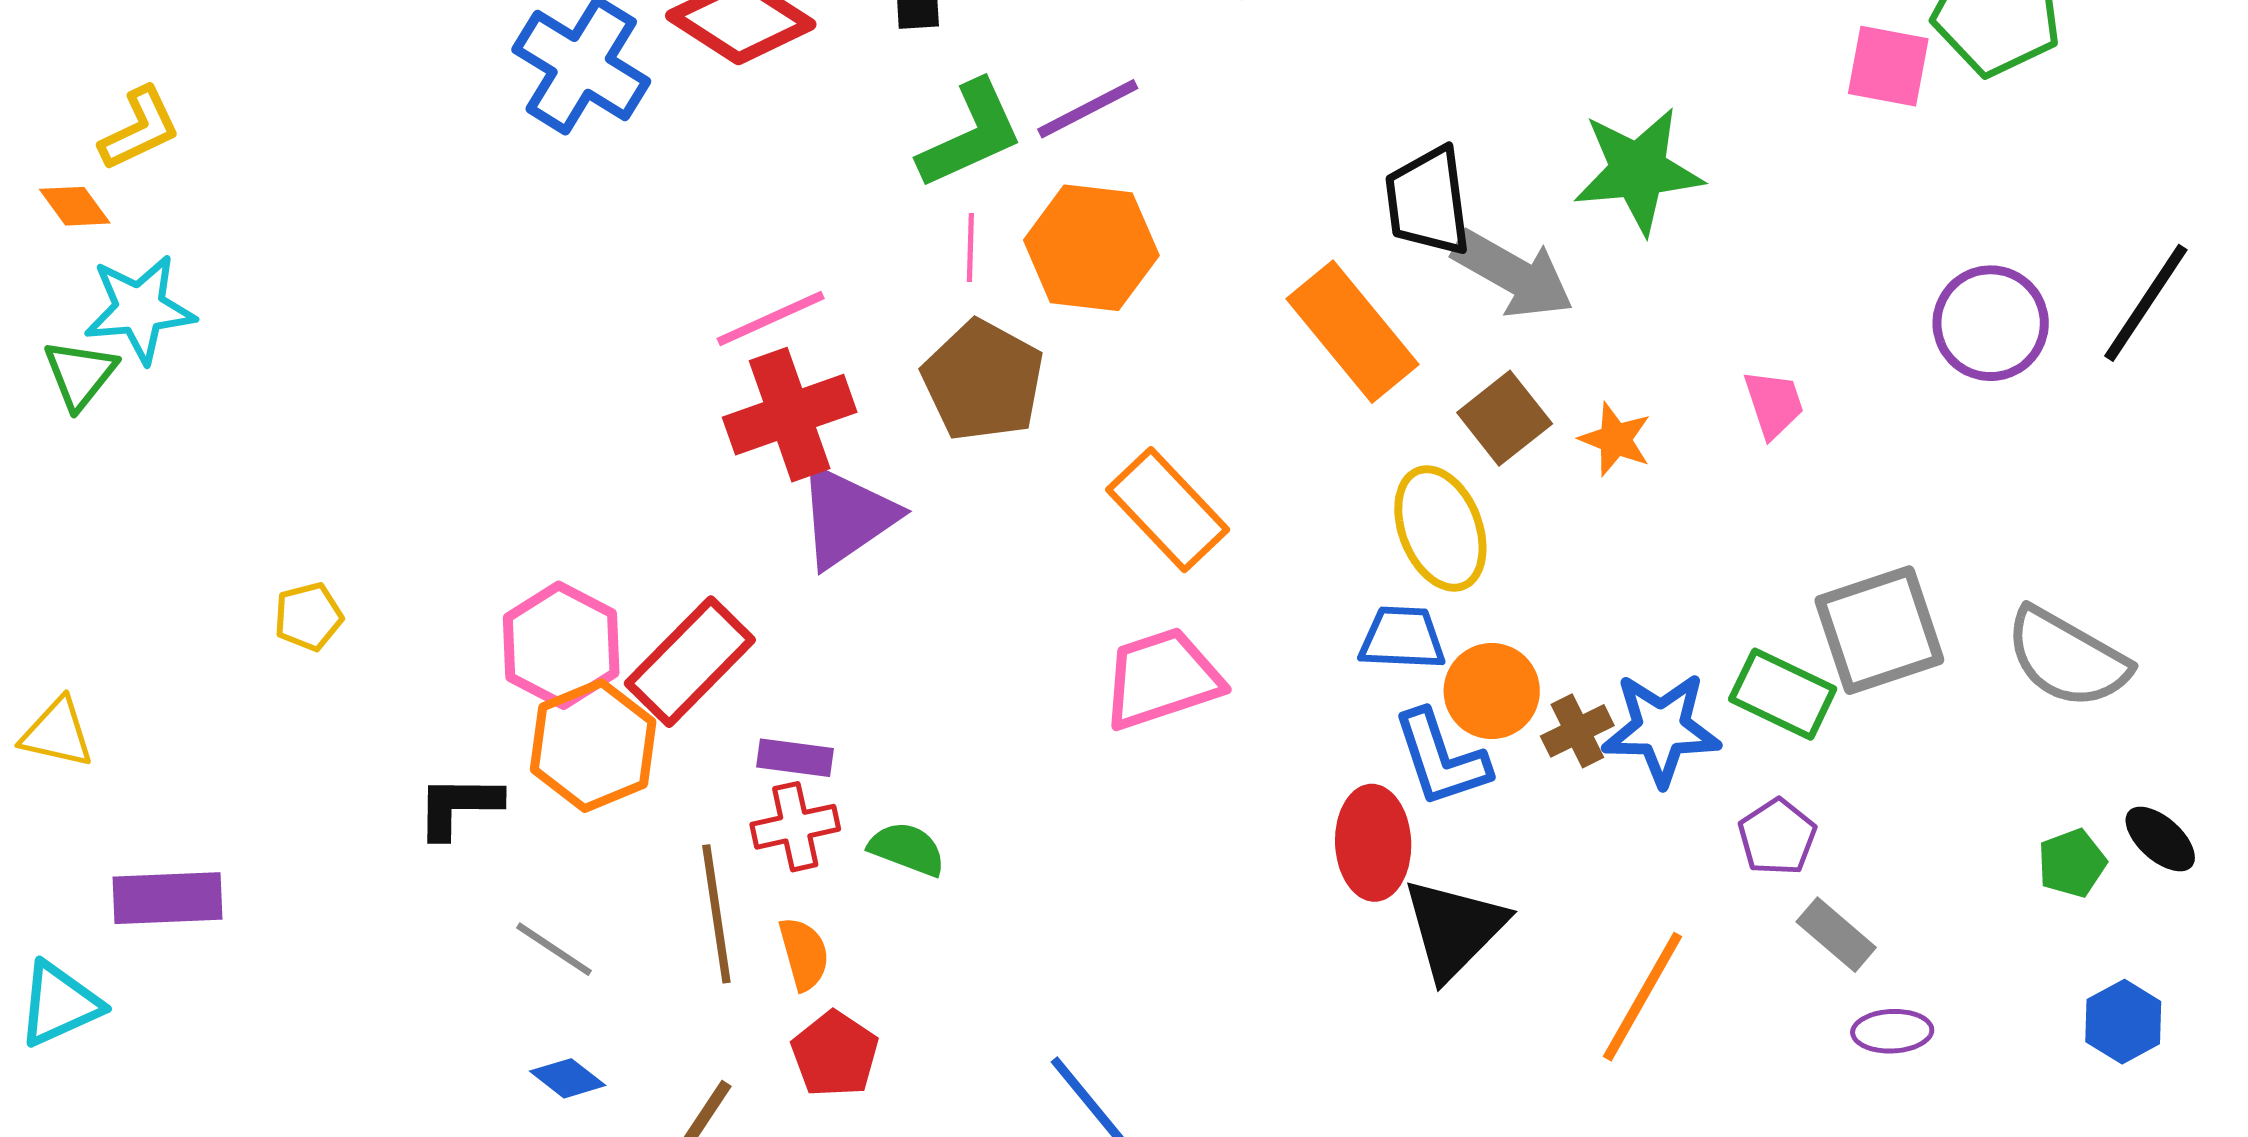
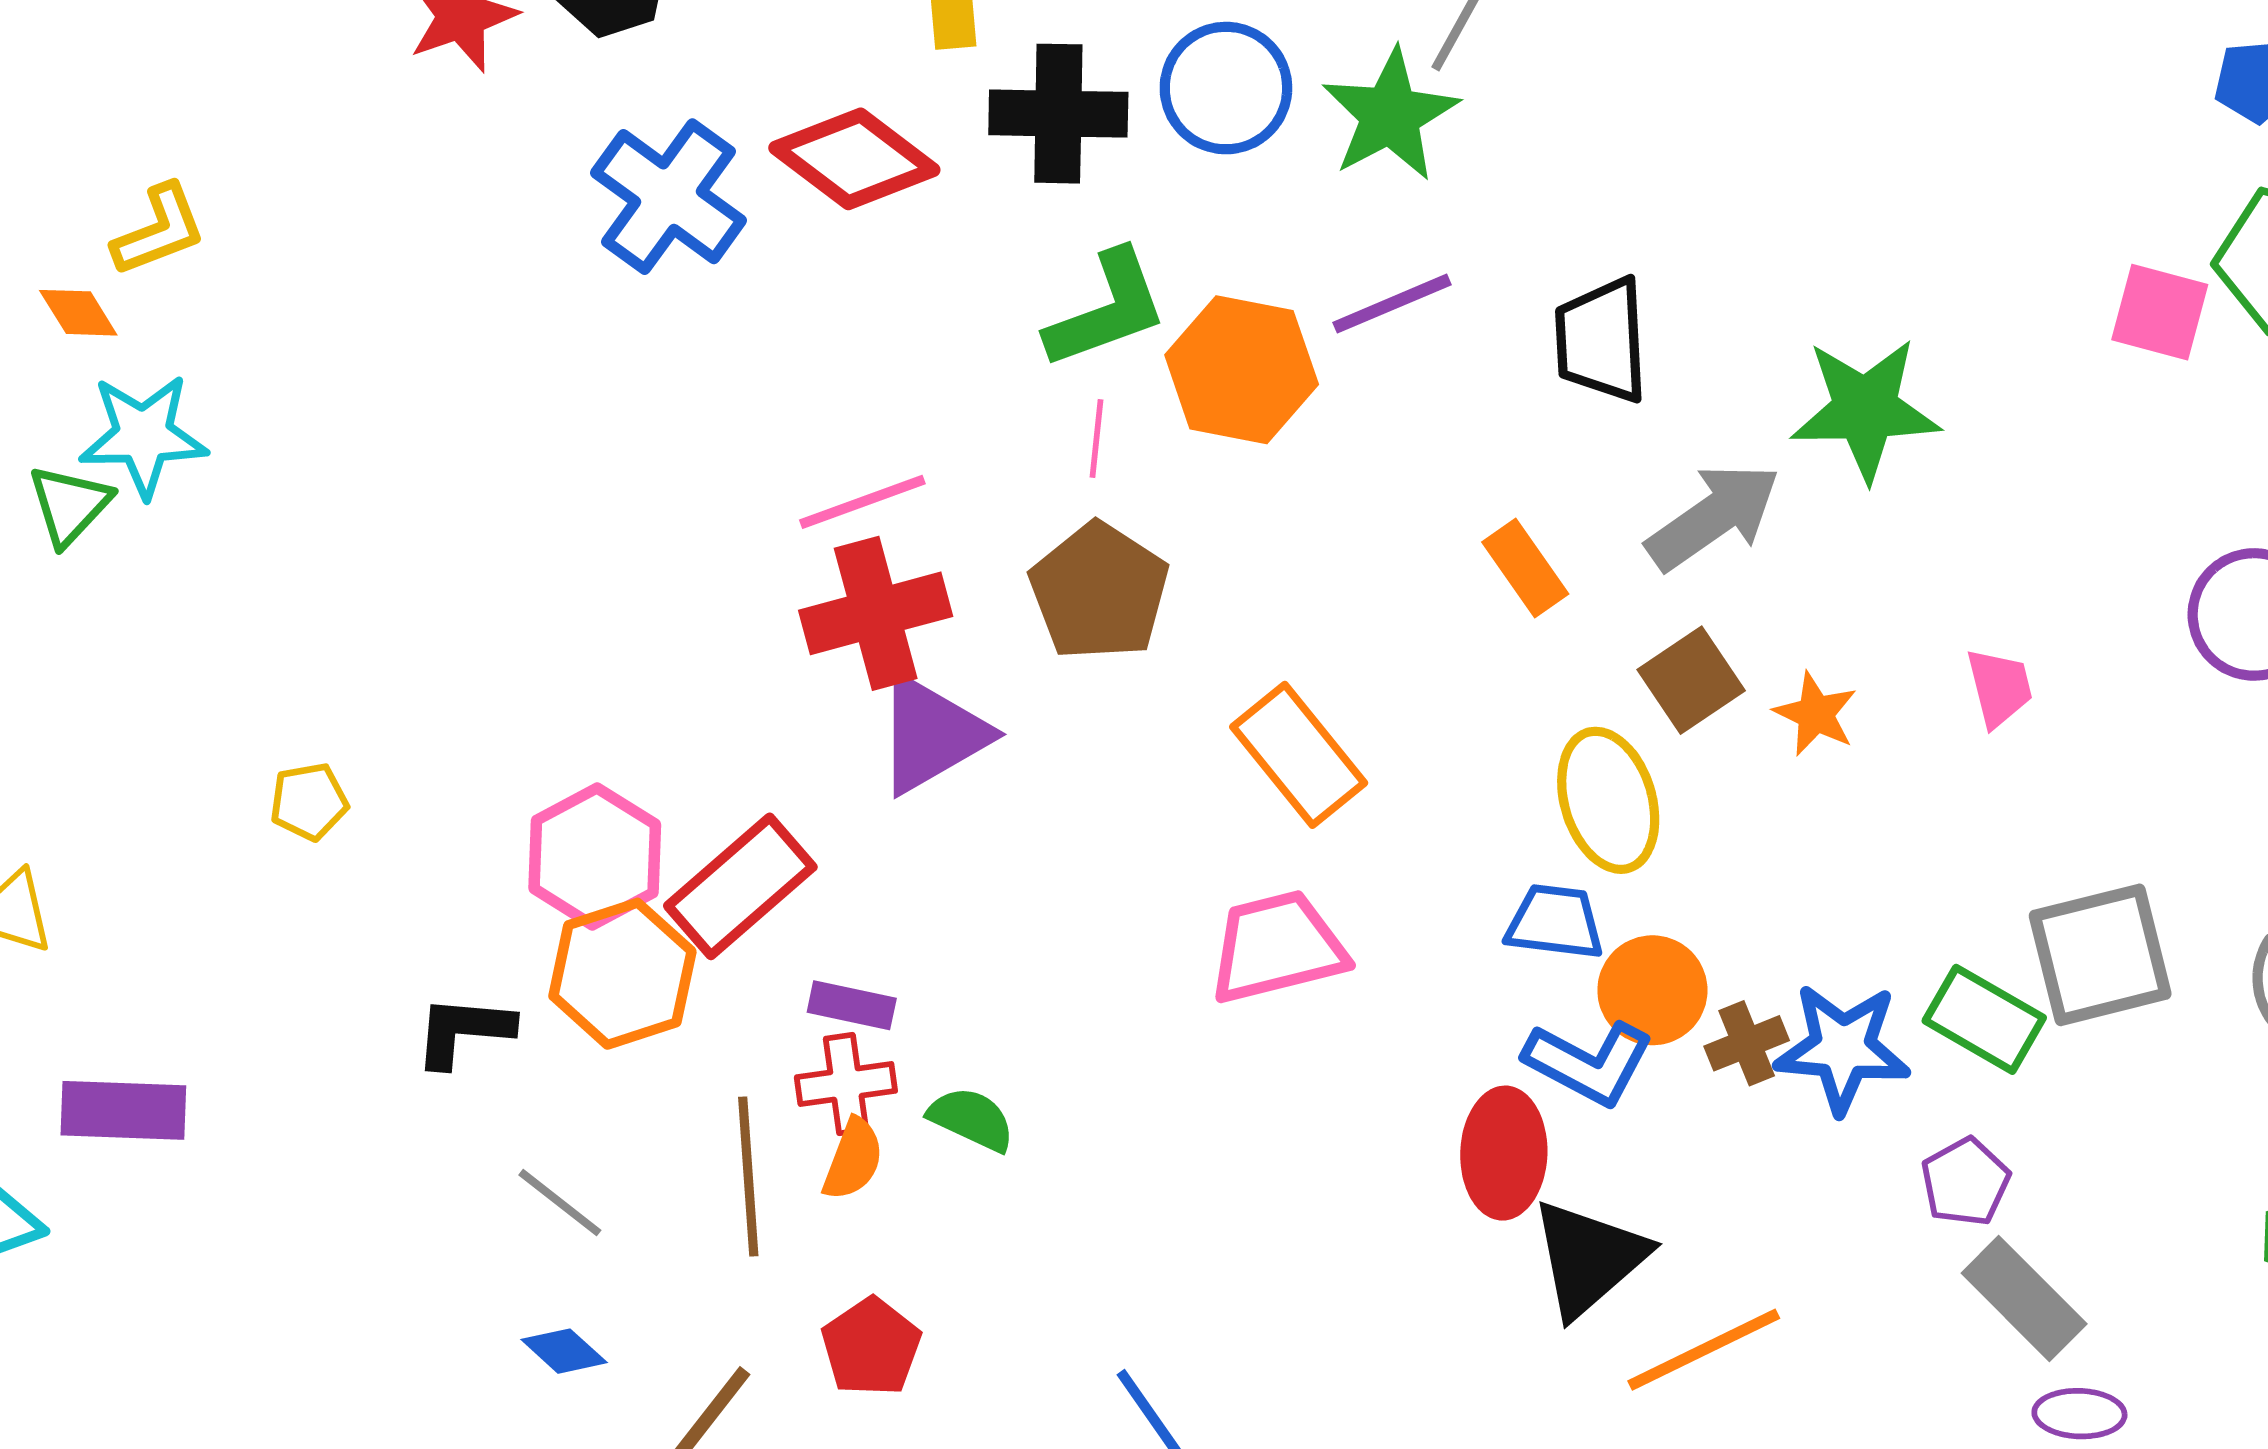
purple line: (1088, 109) -> (1392, 304), moved
black trapezoid: (1428, 201) -> (1601, 340), moved
orange hexagon: (1091, 248) -> (1242, 370), moved
gray arrow: (1513, 274) -> (1713, 517), turned -69
orange rectangle: (1352, 332) -> (1525, 568), size x0.6
blue L-shape: (1441, 758) -> (1589, 1063), turned -48
gray rectangle: (1836, 935) -> (2024, 1298), size x1.4
orange semicircle: (804, 954) -> (853, 1159), moved, turned 32
orange line: (1643, 997) -> (1704, 1350), moved, turned 30

